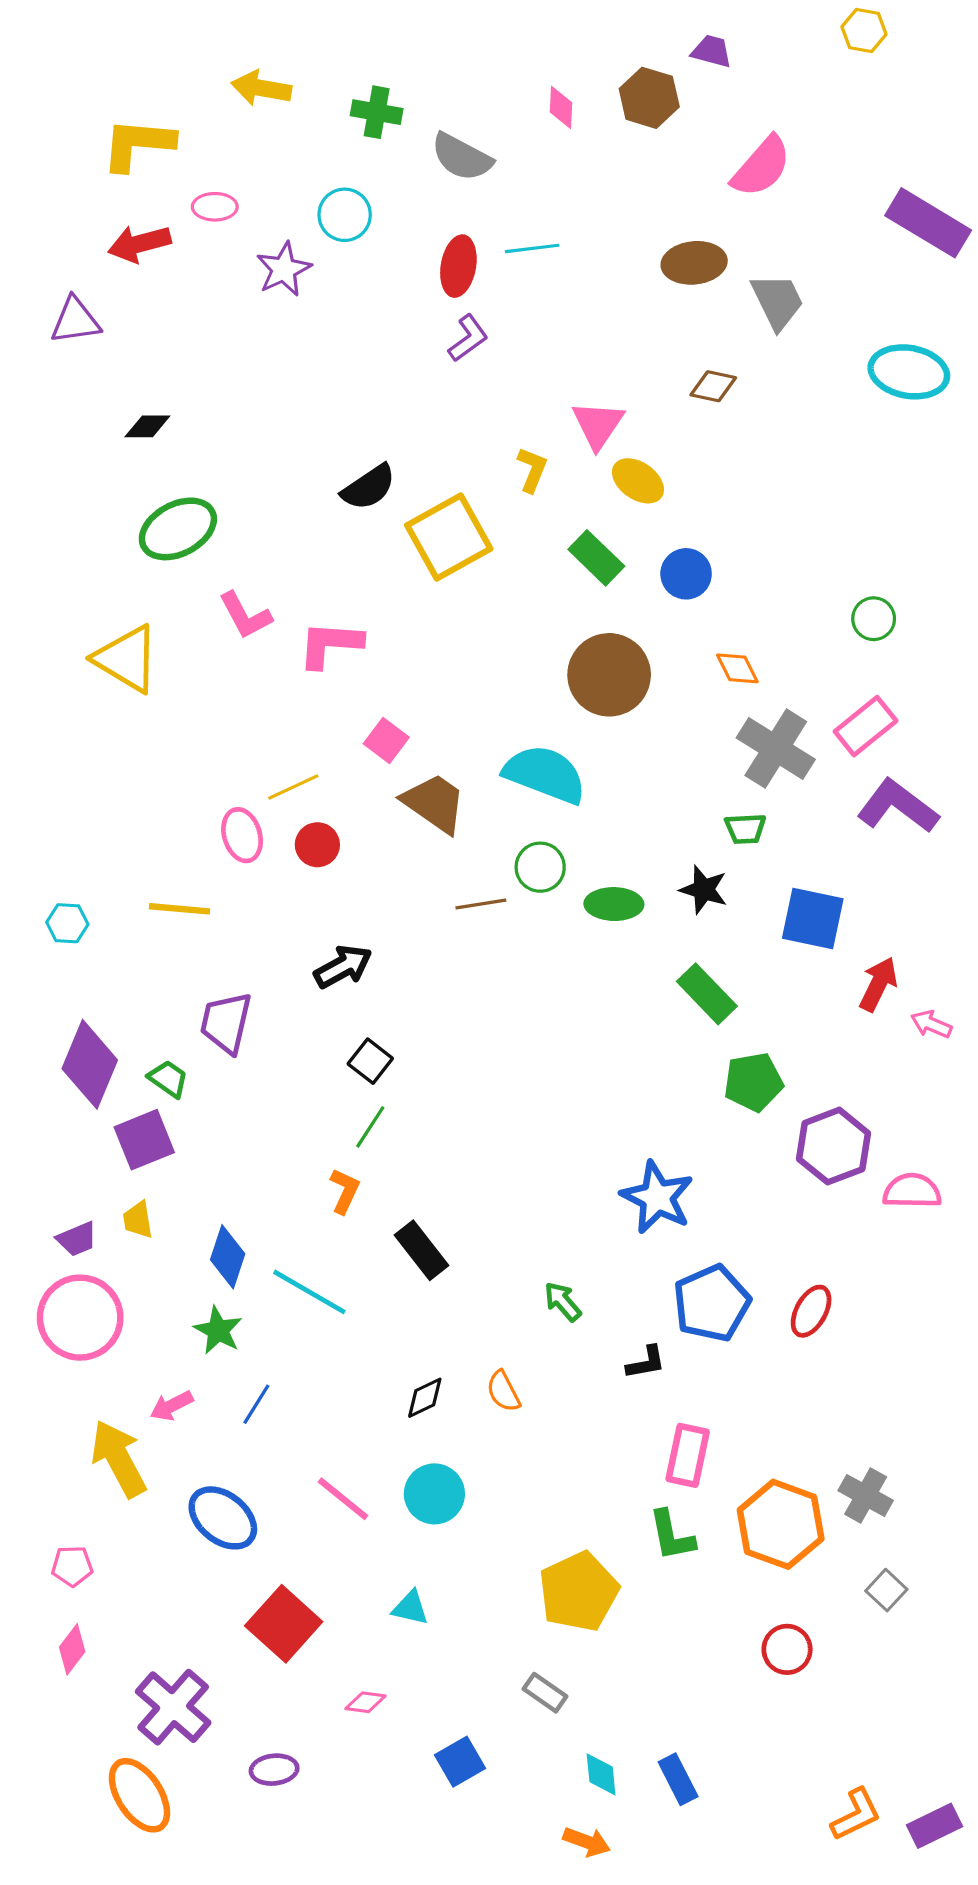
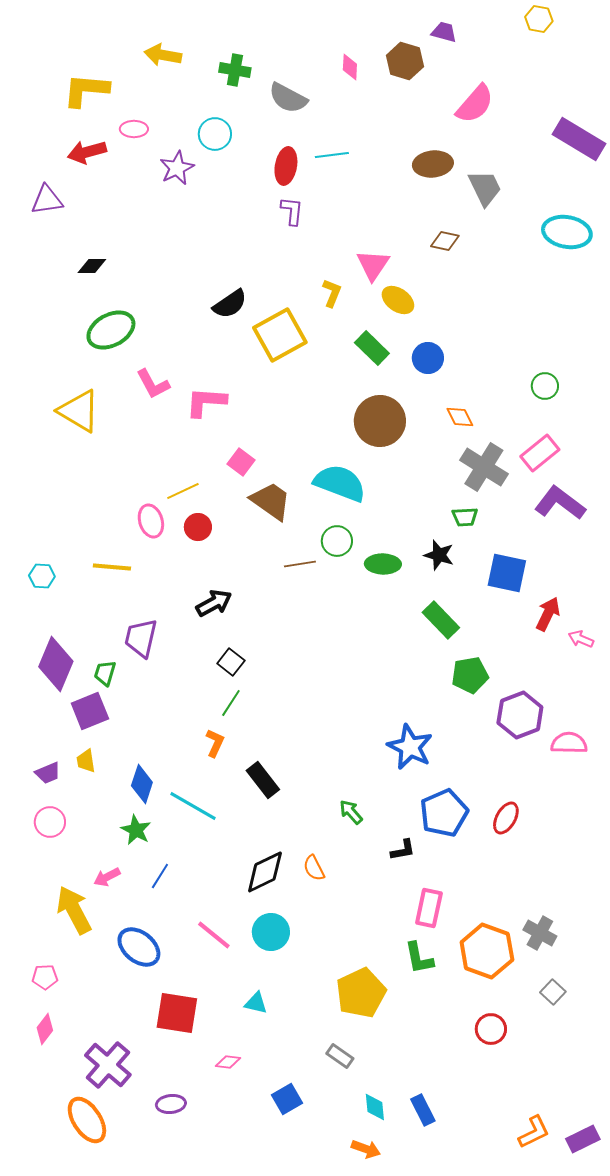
purple L-shape: (468, 338) -> (292, 211), turned -48
green trapezoid: (168, 1079) -> (105, 673), turned -108
pink circle: (80, 1318) -> (50, 822), size x0.6
black diamond: (425, 1398) -> (265, 872), size x1.6
red square: (284, 1624) -> (177, 1013), turned -33

